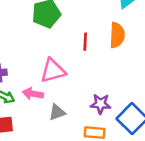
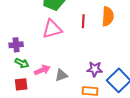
pink triangle: (53, 71) -> (52, 29), moved
pink arrow: (33, 94) -> (42, 70), moved, turned 147

